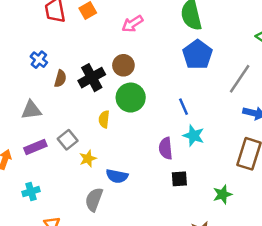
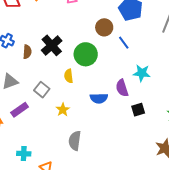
brown circle: (123, 65) -> (104, 27), moved
blue line: (183, 107) -> (124, 43), moved
gray square: (68, 140) -> (42, 90), moved
blue semicircle: (117, 176) -> (99, 98), moved
cyan cross: (31, 192) -> (24, 154), moved, turned 32

